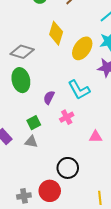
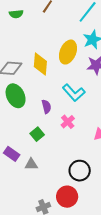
yellow diamond: (56, 33) -> (40, 64), moved
purple semicircle: (49, 98) -> (46, 107), turned 152
gray triangle: (31, 142) -> (31, 164), moved

